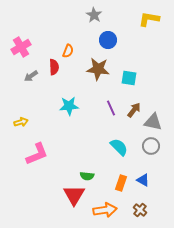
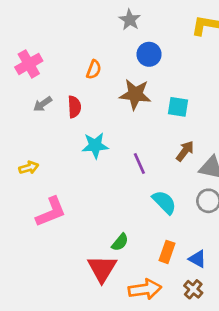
red semicircle: (54, 67) -> (74, 107), moved
purple line: (111, 108) -> (139, 163), moved
green semicircle: (87, 176) -> (120, 242), turned -56
blue triangle: (143, 180) -> (197, 259), moved

